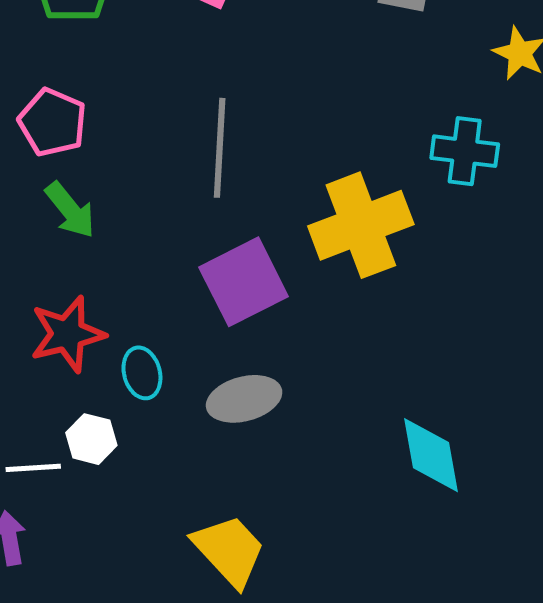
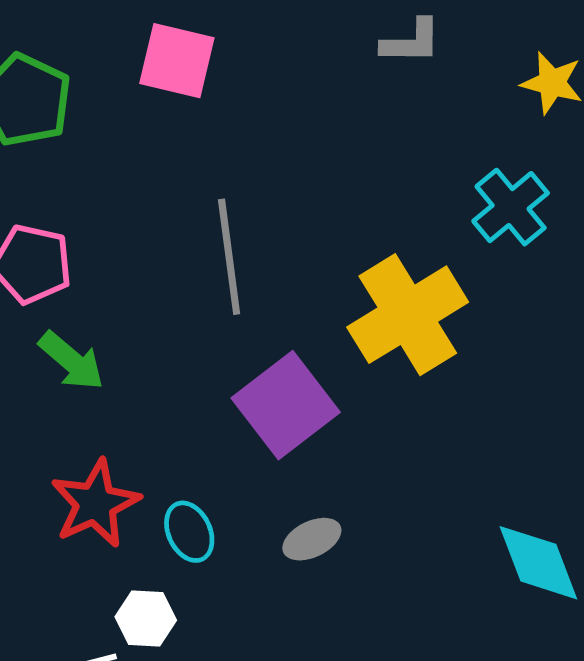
cyan cross: (465, 151) -> (511, 207), turned -36
gray ellipse: (244, 399) -> (312, 539), size x0.7

